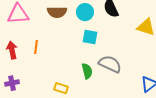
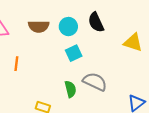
cyan square: (90, 37) -> (74, 53), turned -35

